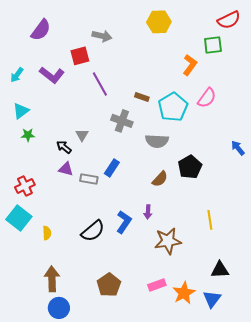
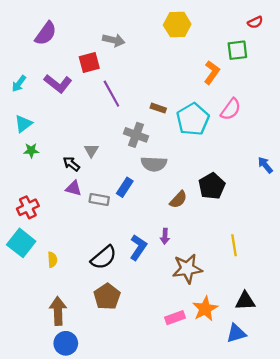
red semicircle: (229, 20) -> (255, 22), size x0.6
gray semicircle: (157, 141) -> (154, 164), moved
brown pentagon: (109, 285) -> (107, 296), moved
orange star: (184, 293) -> (205, 309), moved
blue triangle: (212, 299) -> (236, 333), turned 36

